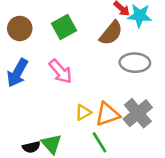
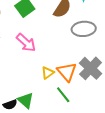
orange triangle: (107, 114) -> (67, 72), turned -45

